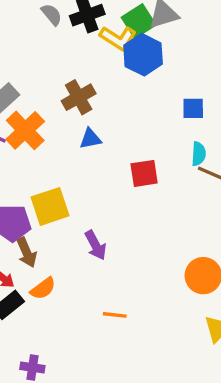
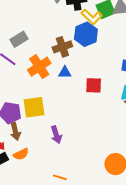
blue hexagon: (143, 55) -> (86, 34), moved
orange cross: (25, 130) -> (39, 67), moved
red square: (144, 173) -> (94, 85), moved

